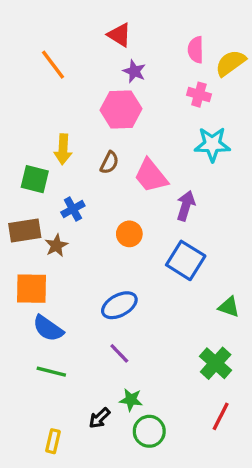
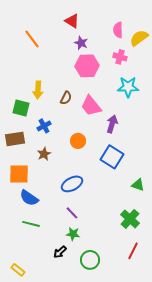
pink hexagon: (121, 109) -> (87, 66), moved
brown star: (56, 245) -> (44, 154), moved
green star: (131, 400) -> (73, 234), moved
yellow rectangle: (53, 441) -> (18, 270), moved, turned -64

